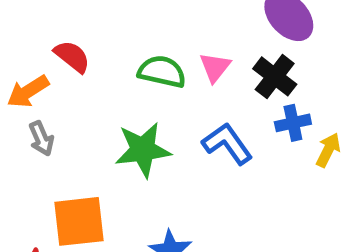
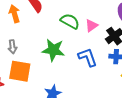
orange arrow: (28, 91) -> (14, 14), turned 90
gray arrow: (41, 138) -> (12, 47), moved

